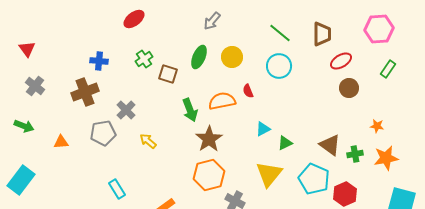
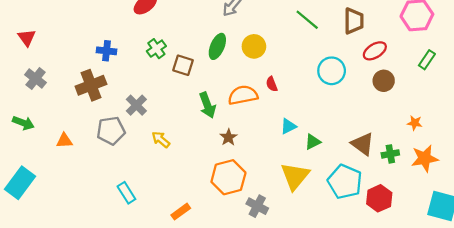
cyan circle: (279, 66) -> (332, 71), moved
brown star: (209, 139) -> (228, 137), size x0.6

